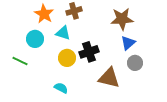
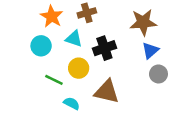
black cross: (89, 52) -> (104, 48), moved
green line: (20, 61) -> (54, 80), moved
brown triangle: (109, 78) -> (107, 92), moved

